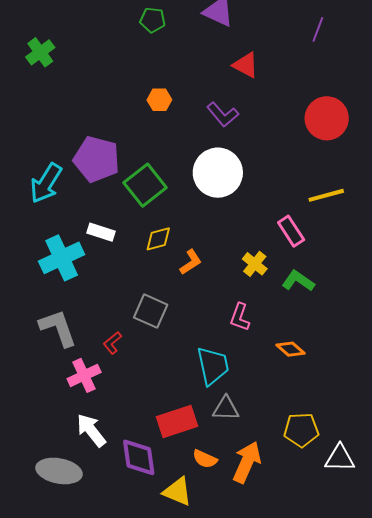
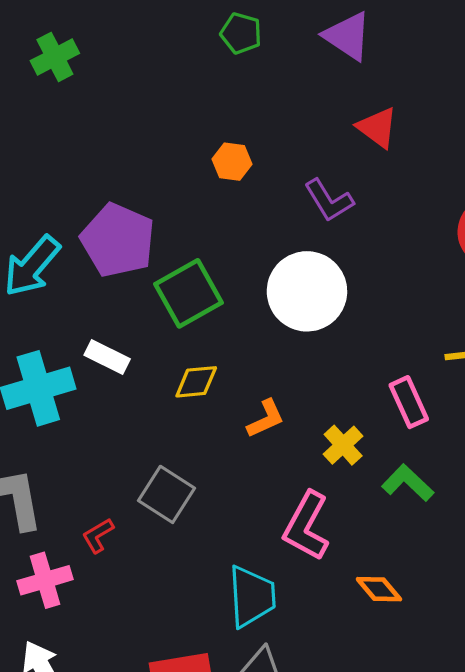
orange L-shape: (191, 262) -> (266, 419), moved
pink L-shape: (240, 317) -> (306, 526), size x1.5

